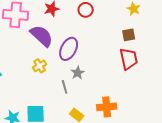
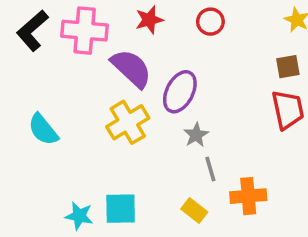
yellow cross: (40, 66) -> (128, 122), size x1.6
gray line: (65, 87) -> (210, 169), moved

